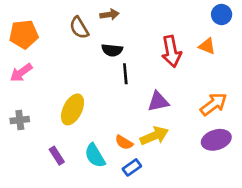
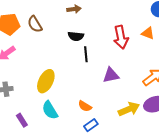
brown semicircle: (79, 28) -> (35, 24), moved
yellow arrow: (154, 136) -> (129, 109), moved
purple rectangle: (57, 156) -> (22, 120), moved
cyan semicircle: (95, 156) -> (50, 110), moved

